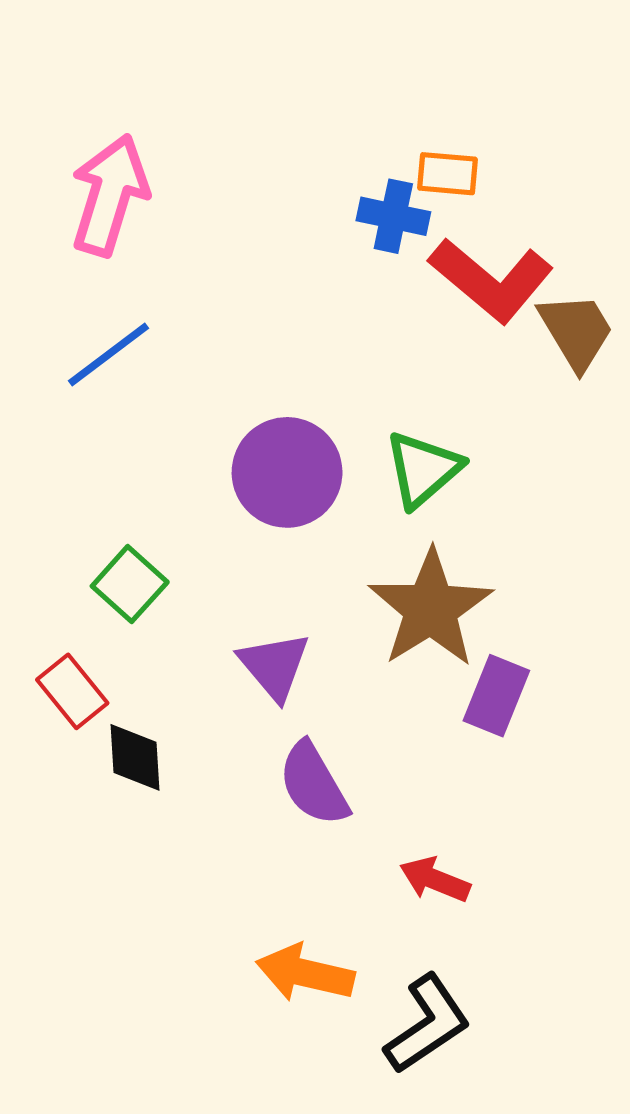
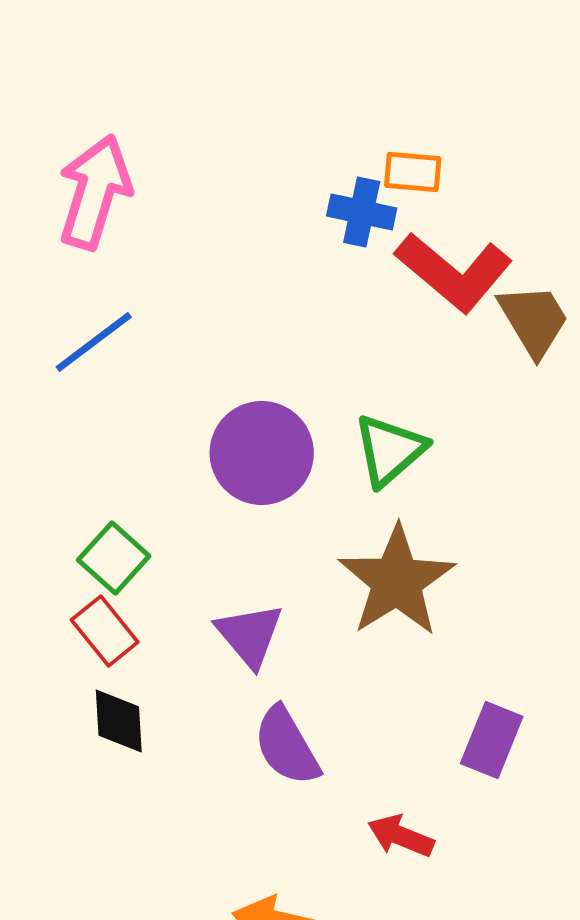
red rectangle: (72, 691) -> (105, 631), moved
purple rectangle: (496, 696) -> (492, 740), moved

